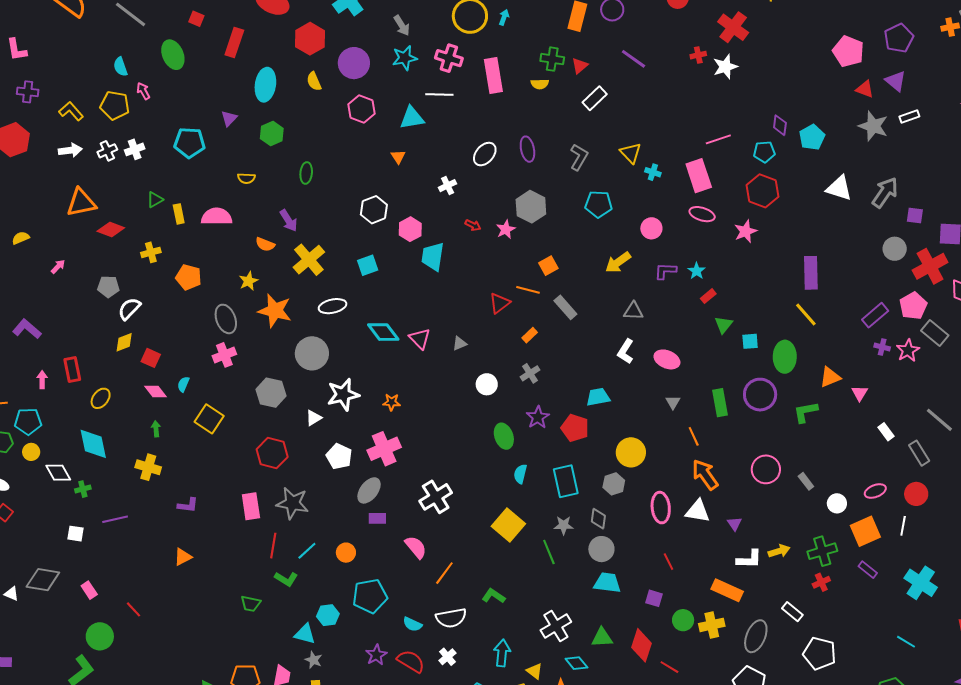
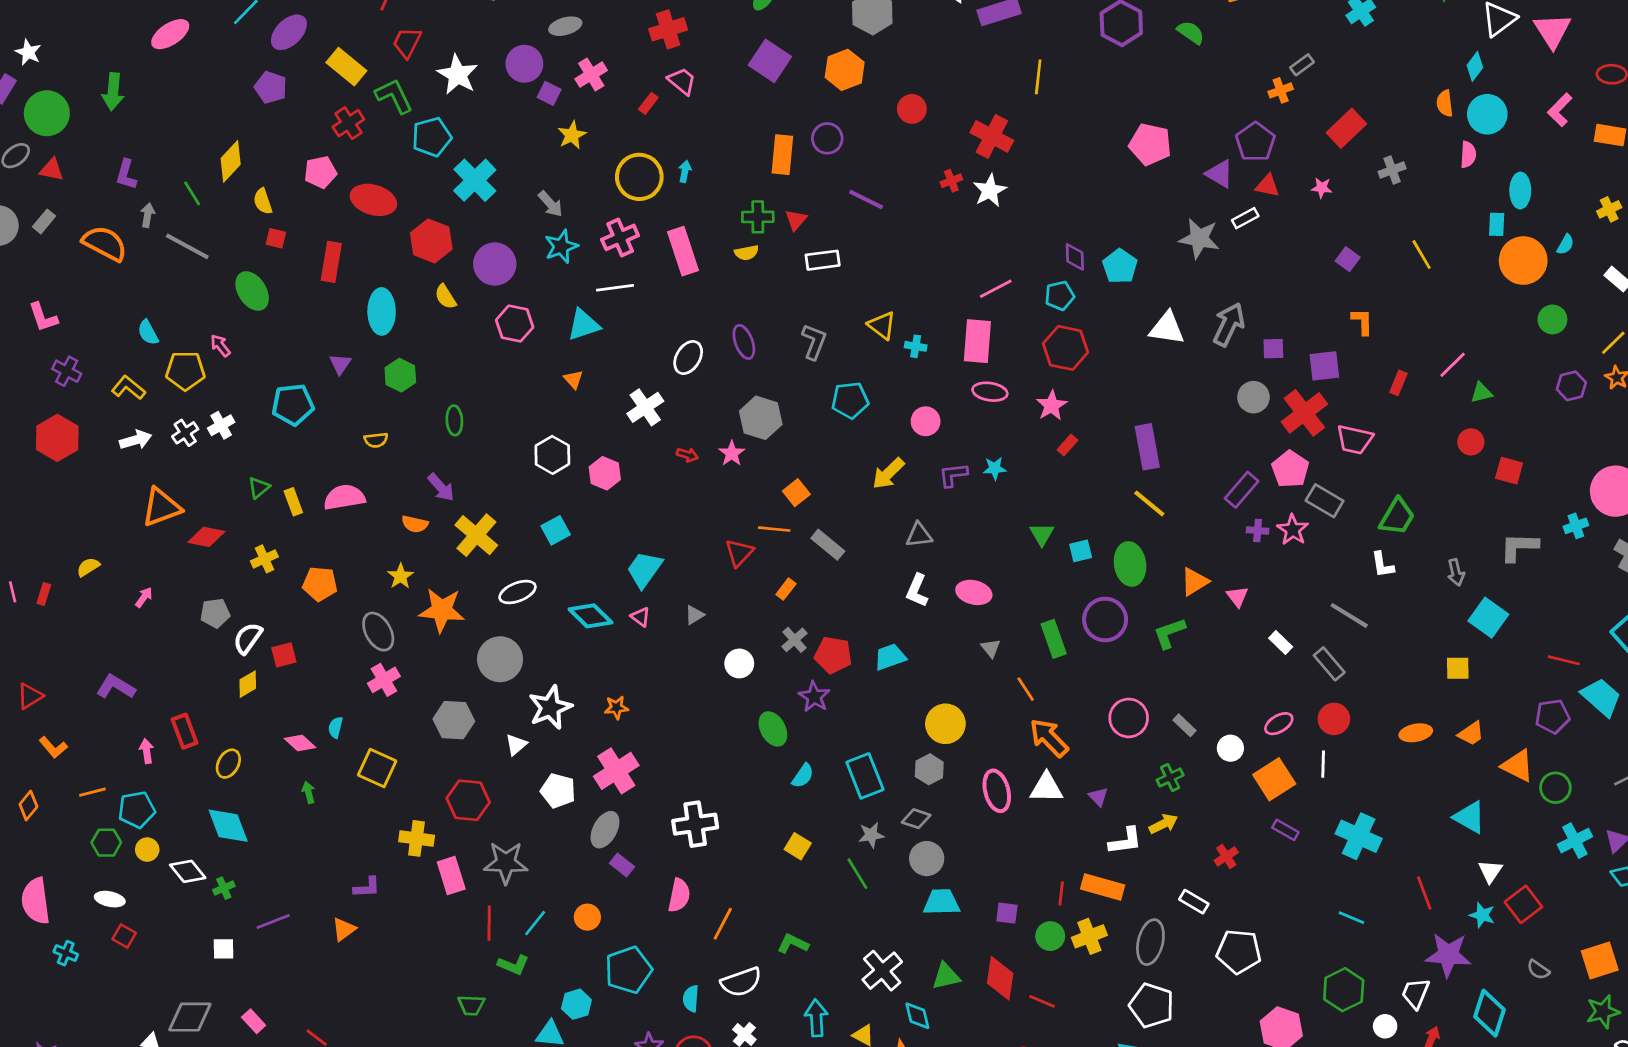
purple pentagon: (899, 38) -> (1255, 142), moved
pink cross: (449, 58) -> (620, 237), turned -32
cyan semicircle: (120, 67) -> (148, 332), moved
red triangle: (865, 89) -> (1268, 186), moved
purple cross: (28, 92) -> (67, 371), turned 30
white rectangle: (595, 98) -> (823, 260), turned 45
pink rectangle: (699, 176) -> (977, 341), turned 32
white cross: (448, 186) -> (645, 407), size x1.5
cyan trapezoid: (433, 257) -> (644, 569), moved, turned 36
cyan star: (697, 271) -> (995, 468), turned -30
red rectangle: (708, 296) -> (1067, 445), moved
pink triangle: (420, 339) -> (641, 617), size x0.7
red square: (151, 358) -> (284, 655), moved, turned -30
red pentagon: (575, 428) -> (833, 655), moved
yellow cross: (148, 467) -> (417, 838), moved
cyan semicircle: (520, 474) -> (803, 776), turned -150
white cross: (436, 497) -> (695, 824), turned 32
purple rectangle: (377, 518) -> (622, 865), turned 48
gray diamond: (598, 519) -> (916, 819), turned -70
yellow square: (508, 525) -> (798, 846), size x0.6
pink semicircle: (416, 547) -> (679, 895), turned 60
green cross: (822, 551) -> (1170, 778), moved, size x0.7
orange triangle: (183, 557) -> (344, 929), moved
red line: (669, 562) -> (1061, 894), moved, turned 42
cyan semicircle: (412, 624) -> (691, 999), turned 78
cyan diamond: (576, 663) -> (917, 1016), turned 35

